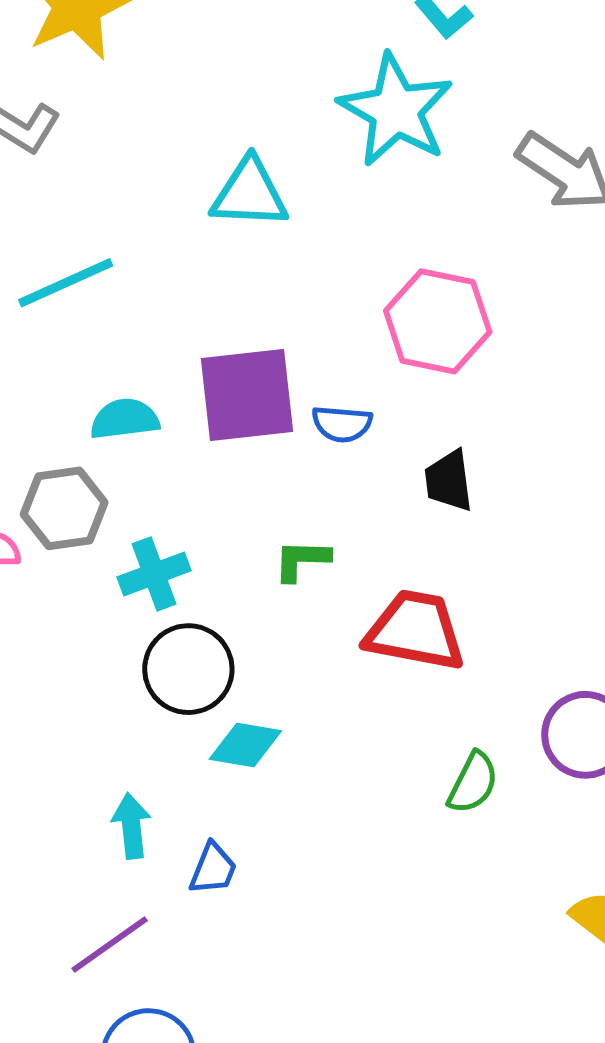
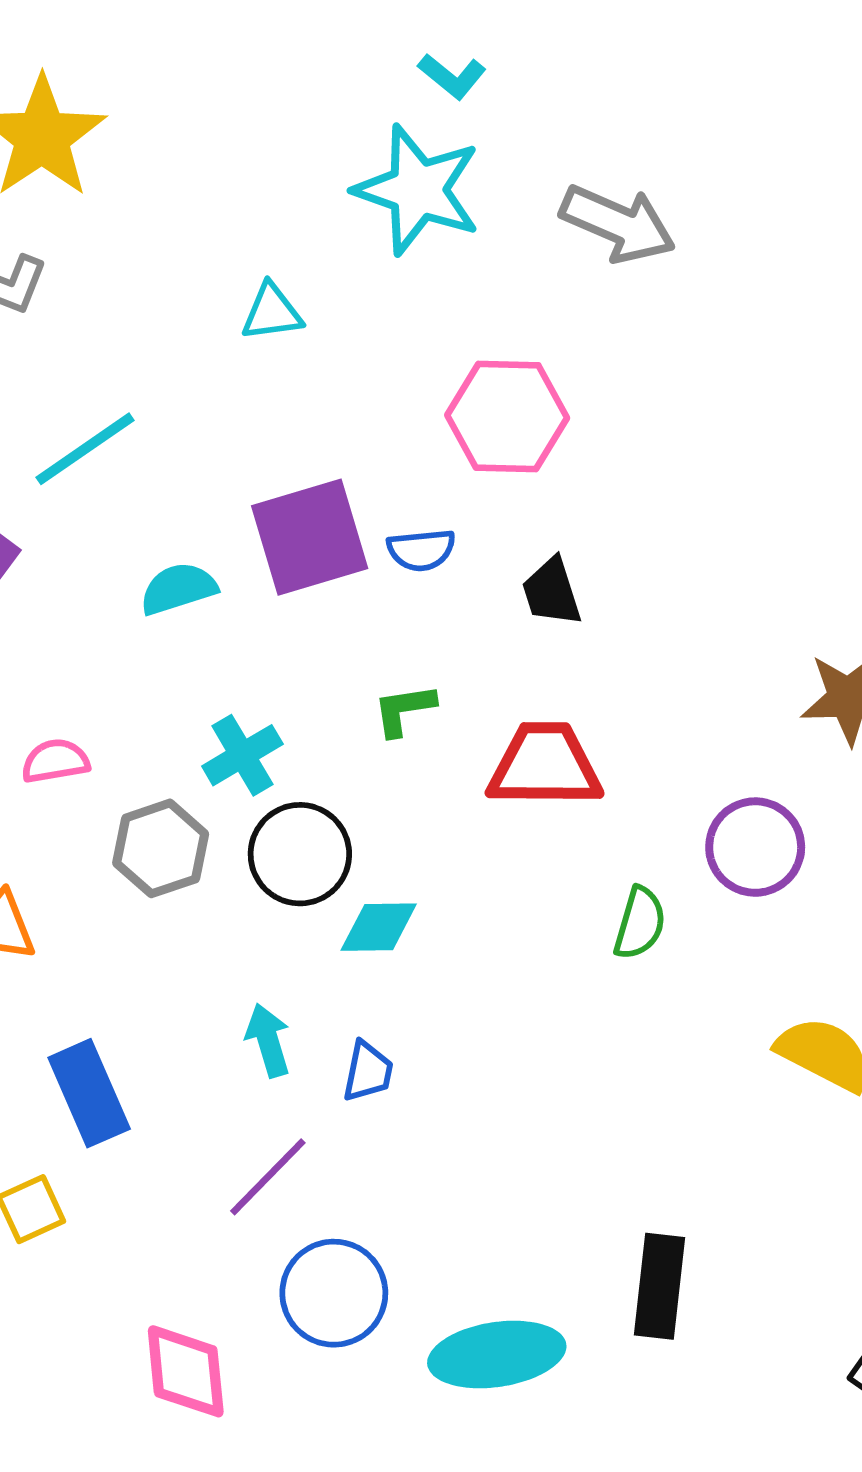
cyan triangle: (250, 193) -> (272, 312), size x0.7
gray hexagon: (64, 508) -> (161, 848), moved

